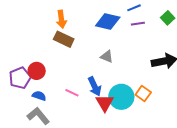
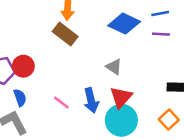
orange square: (143, 93) -> (169, 120), moved
blue semicircle: (39, 96) -> (20, 98), turned 40
red triangle: (105, 103) -> (121, 97), moved

